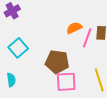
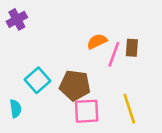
cyan square: (18, 48) -> (38, 80), moved

